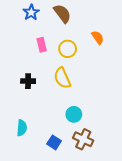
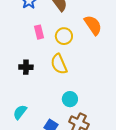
orange semicircle: (98, 37) -> (93, 25), size x1.5
cyan semicircle: (22, 128) -> (20, 112), turned -147

